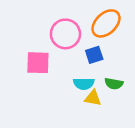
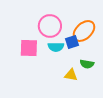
orange ellipse: (106, 23) -> (84, 31), moved
cyan semicircle: (84, 84) -> (56, 47), moved

